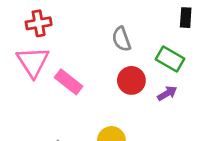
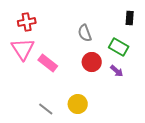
purple arrow: (167, 93) -> (117, 71), turned 72

